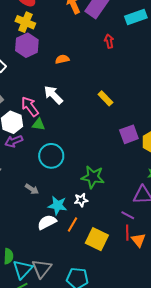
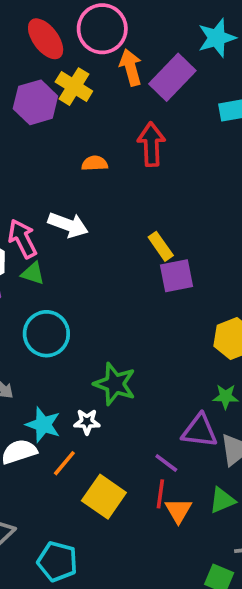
yellow cross: (25, 22) -> (74, 87), moved
red arrow: (109, 41) -> (151, 144), moved, size x1.6
purple hexagon: (27, 45) -> (35, 102), moved
white arrow: (53, 95) -> (68, 225), turned 145
purple square: (129, 134) -> (177, 276), moved

